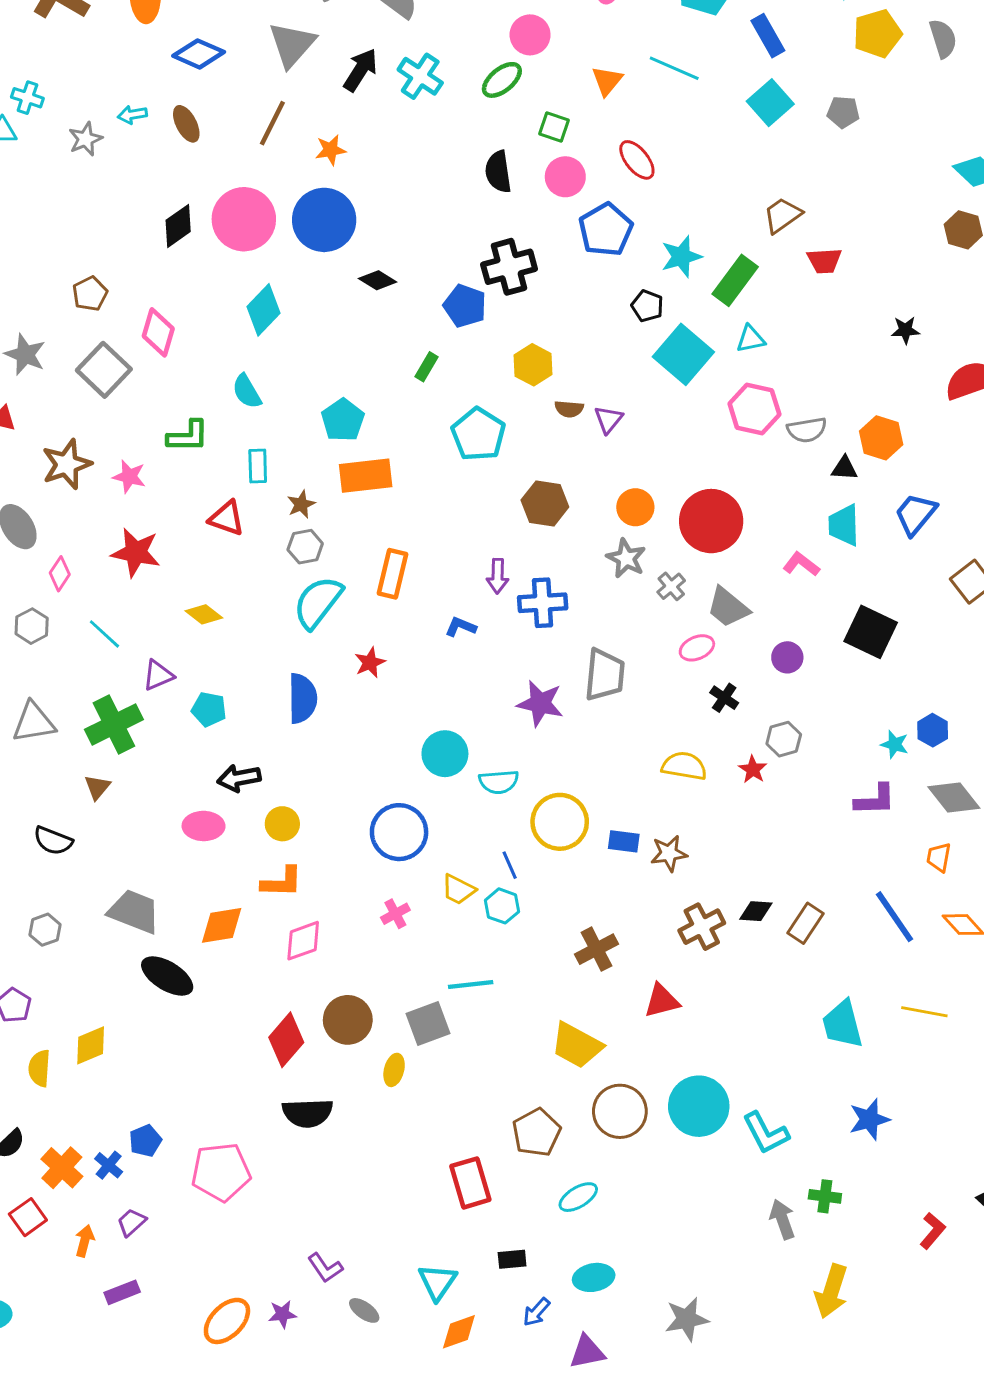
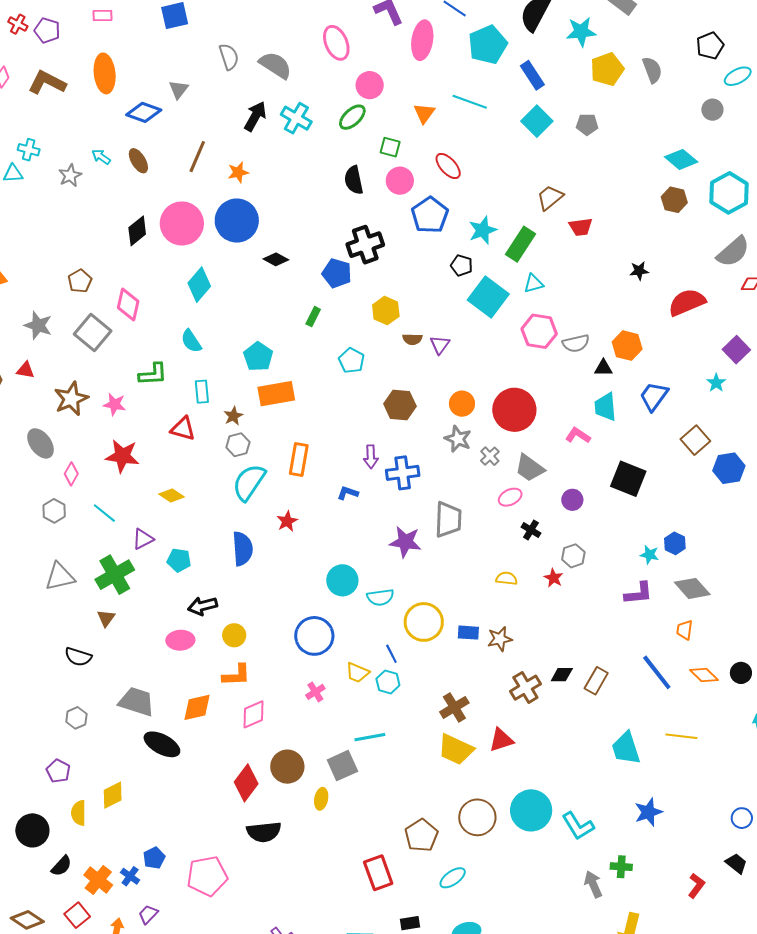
gray triangle: (292, 44) -> (179, 89), moved, size x0.6
cyan arrow: (132, 115) -> (101, 157), turned 48
cyan pentagon: (478, 434) -> (352, 361), size x0.7
yellow semicircle: (684, 766) -> (507, 578), size x0.7
yellow trapezoid: (577, 1045) -> (456, 749), moved

